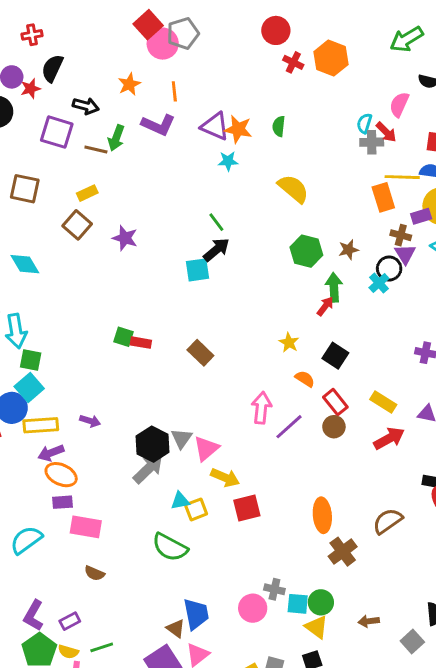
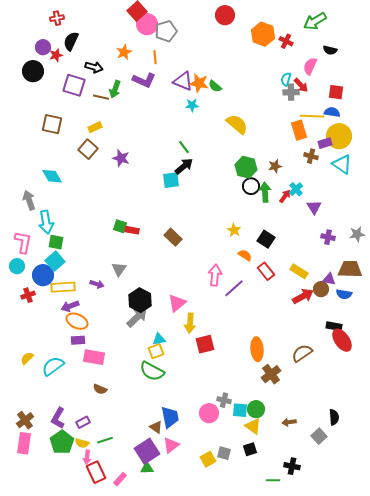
gray pentagon: (183, 33) -> (166, 31), moved
red cross: (293, 62) -> (286, 41), moved
green semicircle: (279, 126) -> (215, 86), moved, turned -56
purple triangle: (405, 254) -> (314, 207), moved
black circle: (389, 269) -> (251, 186), moved
red arrow: (325, 306) -> (285, 196), moved
brown circle: (334, 427) -> (321, 289), moved
gray triangle: (182, 438) -> (119, 269), moved
yellow arrow: (225, 478) -> (190, 323), turned 72
yellow square: (196, 509) -> (156, 351), moved

